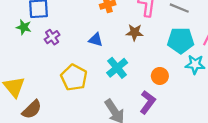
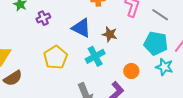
brown star: (135, 32) -> (110, 34), moved
blue triangle: (96, 40) -> (81, 28), size x1.5

